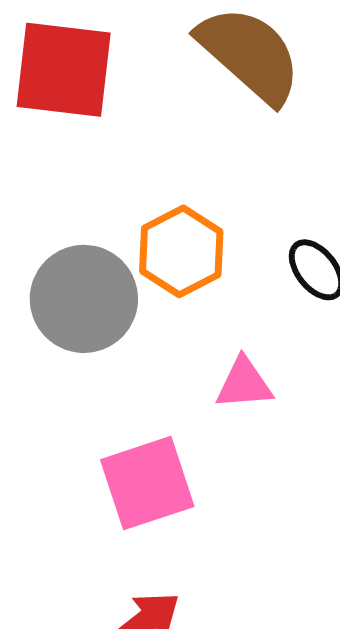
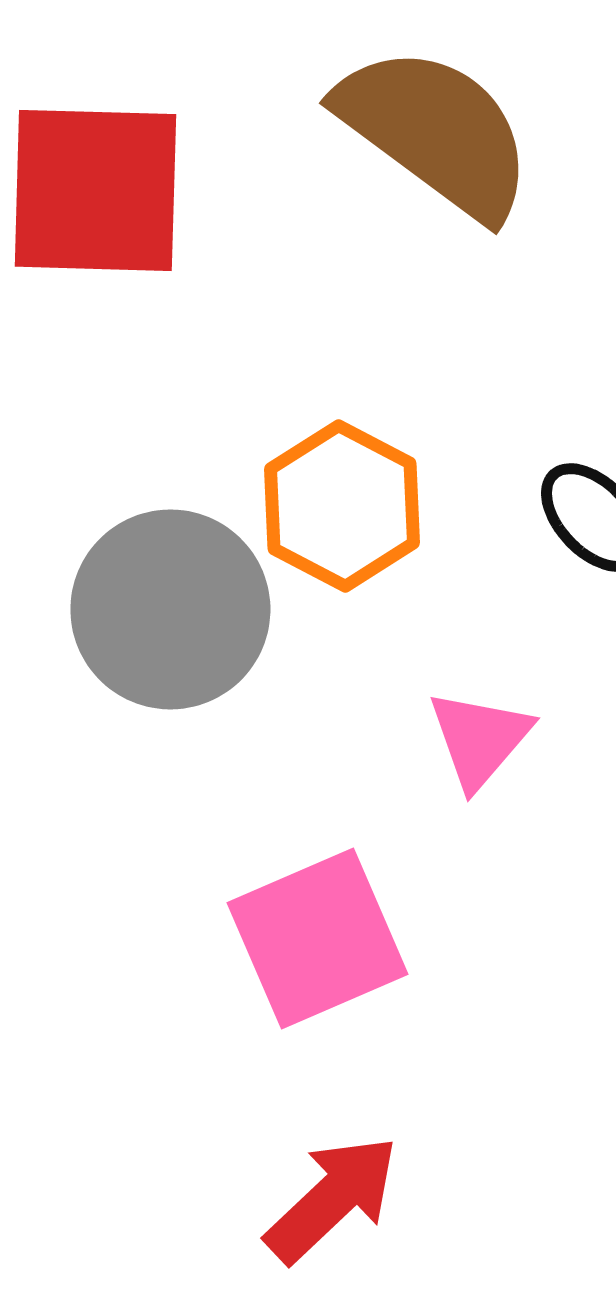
pink triangle: (244, 384) -> (480, 739), turned -40

